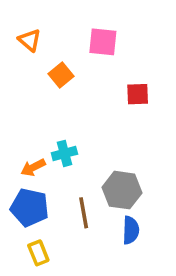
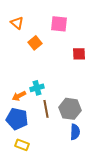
brown line: (84, 213) -> (46, 109), moved
yellow rectangle: (38, 253) -> (22, 145), turned -48

